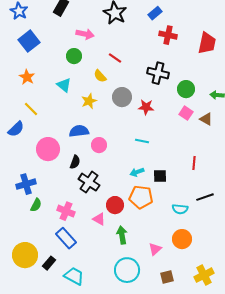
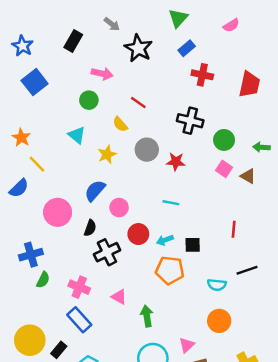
orange star: (27, 77) -> (21, 138), moved
blue semicircle: (79, 131) -> (95, 191), turned -42
black cross: (89, 182) -> (107, 252), turned 30
red circle: (115, 205) -> (138, 234), moved
pink triangle: (155, 249) -> (187, 345), moved

